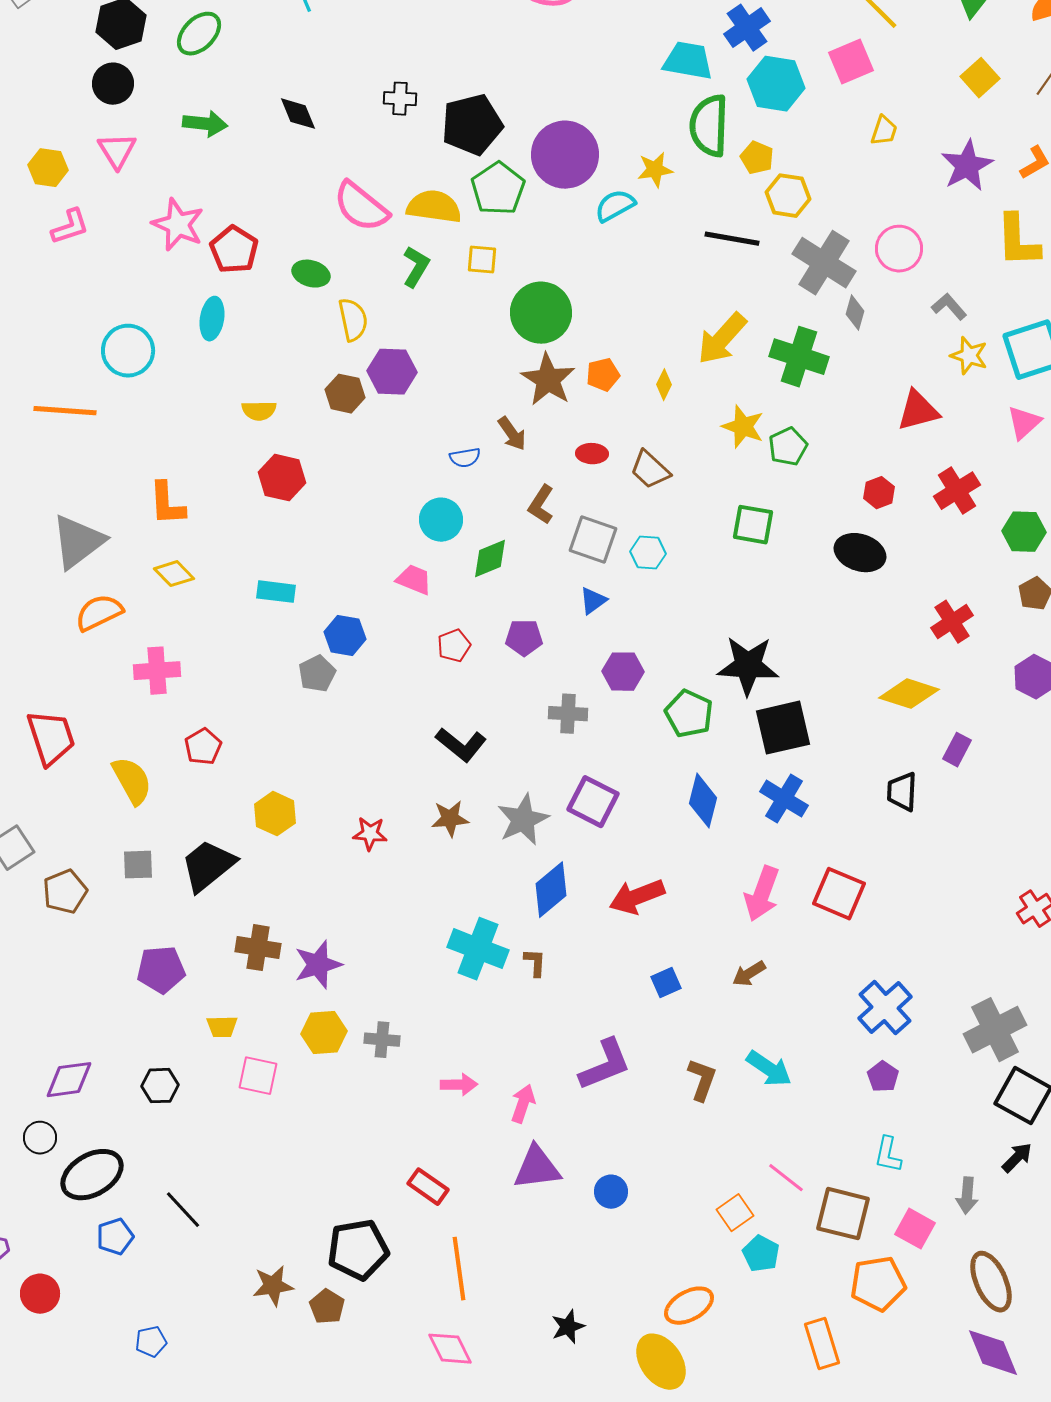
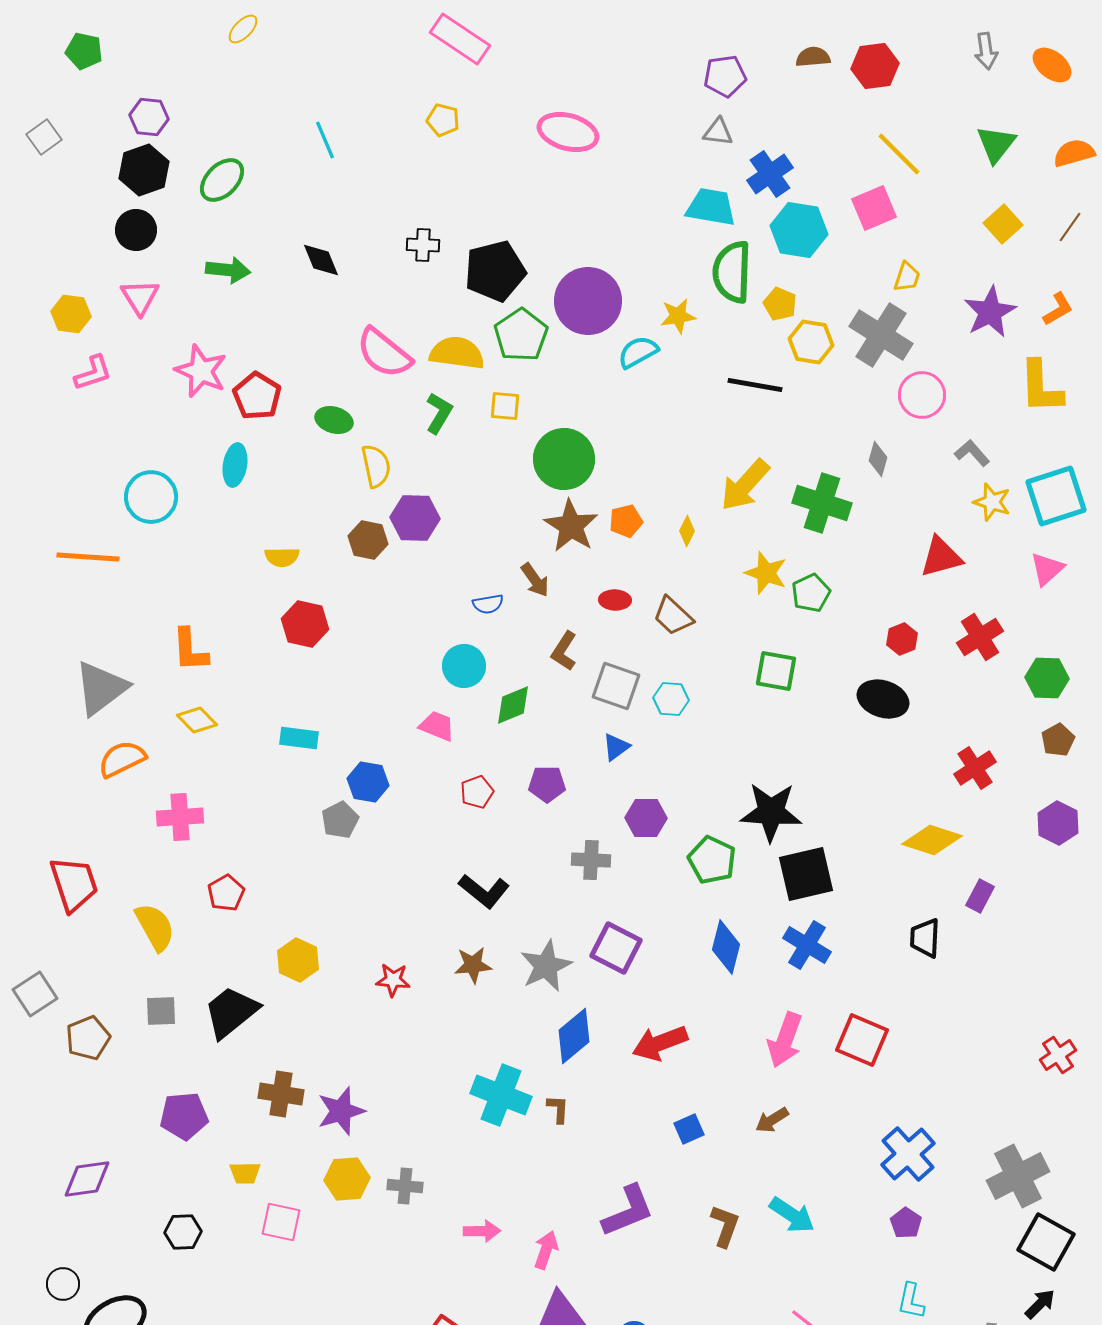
gray cross: (824, 263) -> (881, 335), moved
purple diamond: (69, 1080) -> (87, 1179), moved

